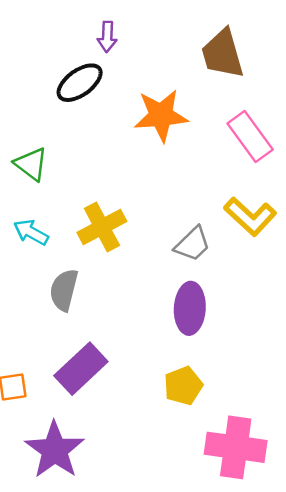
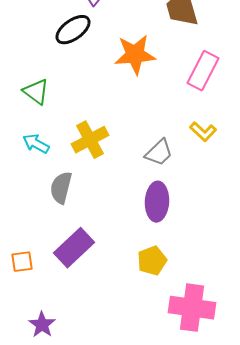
pink rectangle: (250, 136) -> (203, 71), turned 63
yellow L-shape: (250, 216) -> (203, 132), size x0.7
purple star: (55, 450) -> (42, 325), moved, size x0.6

